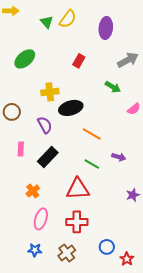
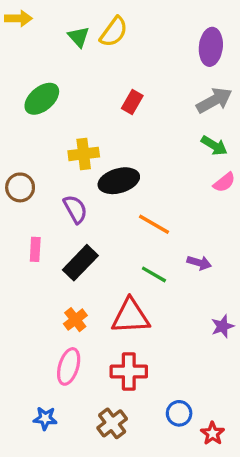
purple ellipse: (106, 28) -> (211, 47), moved
green arrow: (113, 87) -> (214, 146), moved
orange cross: (33, 191) -> (75, 320), moved
blue star: (35, 250) -> (45, 418), moved

